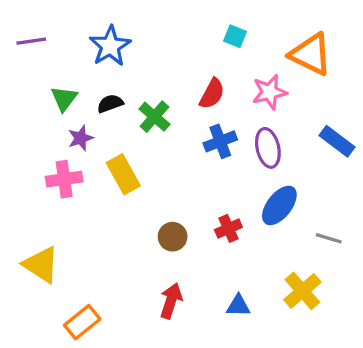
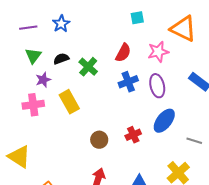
cyan square: (235, 36) -> (137, 18), turned -32
purple line: (31, 41) -> (28, 28), moved
blue star: (110, 46) -> (61, 24), size x0.7

